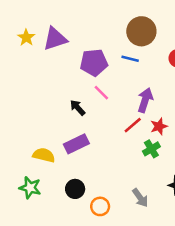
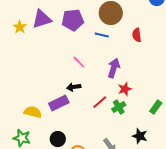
yellow star: (26, 38) -> (20, 27), moved
purple pentagon: (94, 63) -> (73, 20), moved
black arrow: (78, 108) -> (74, 87), moved, turned -56
red line: (133, 125) -> (100, 102), moved

